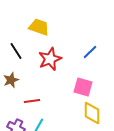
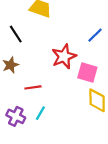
red star: (50, 59) -> (64, 56), moved

